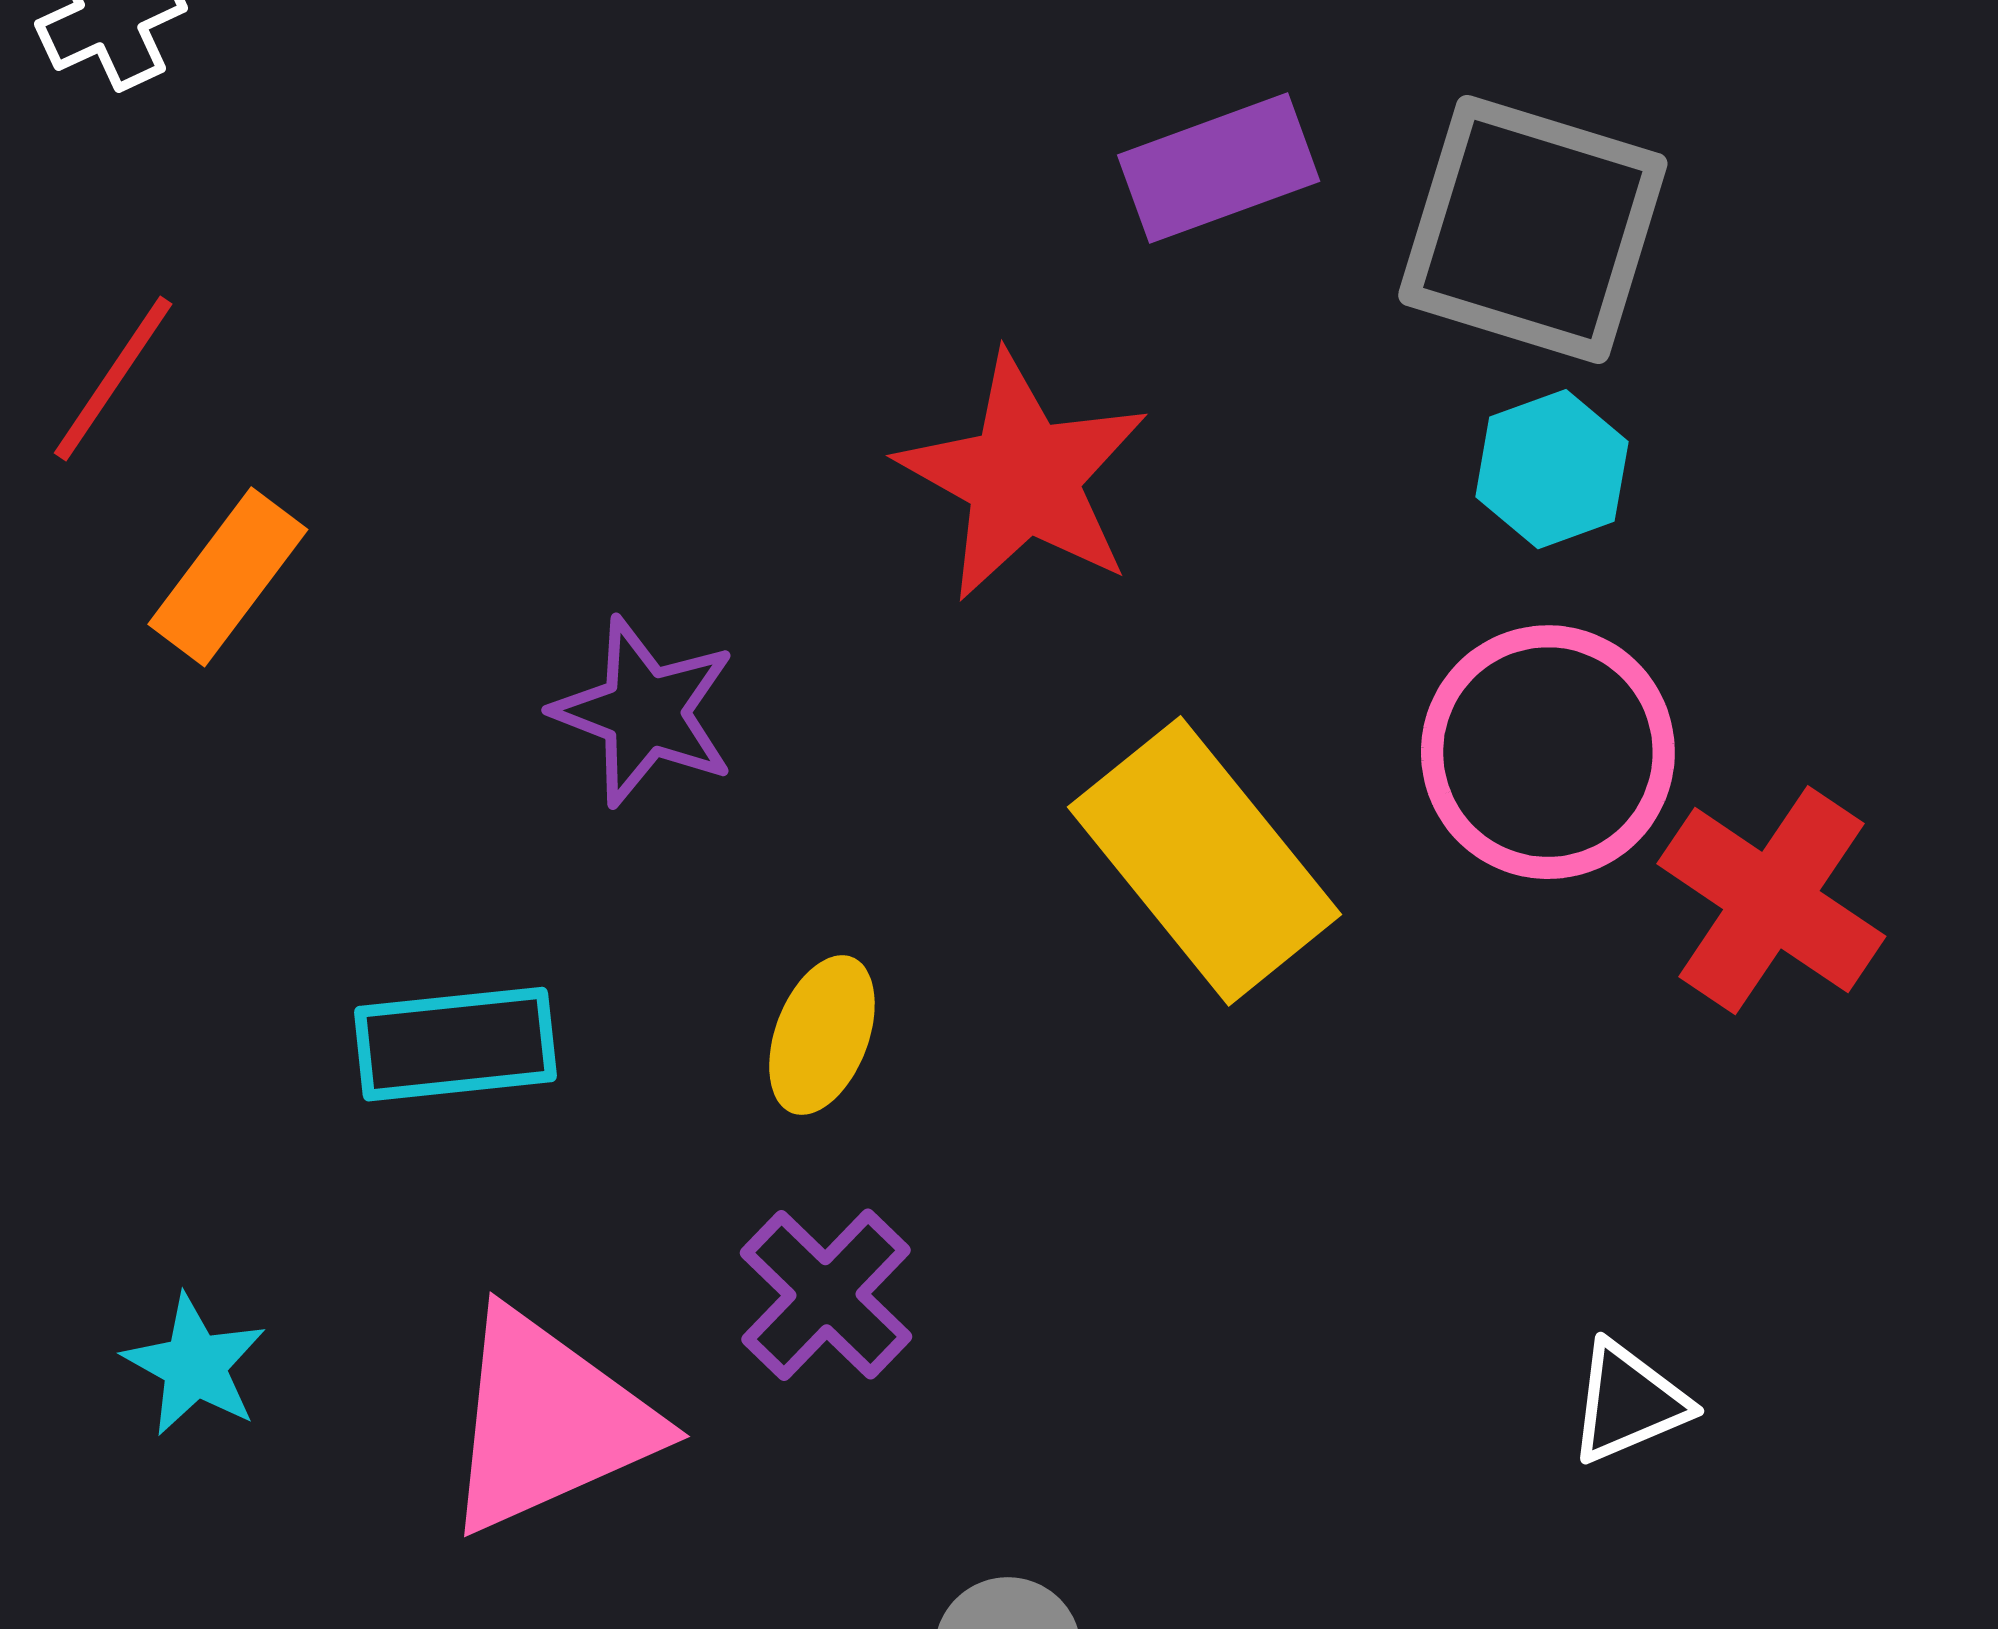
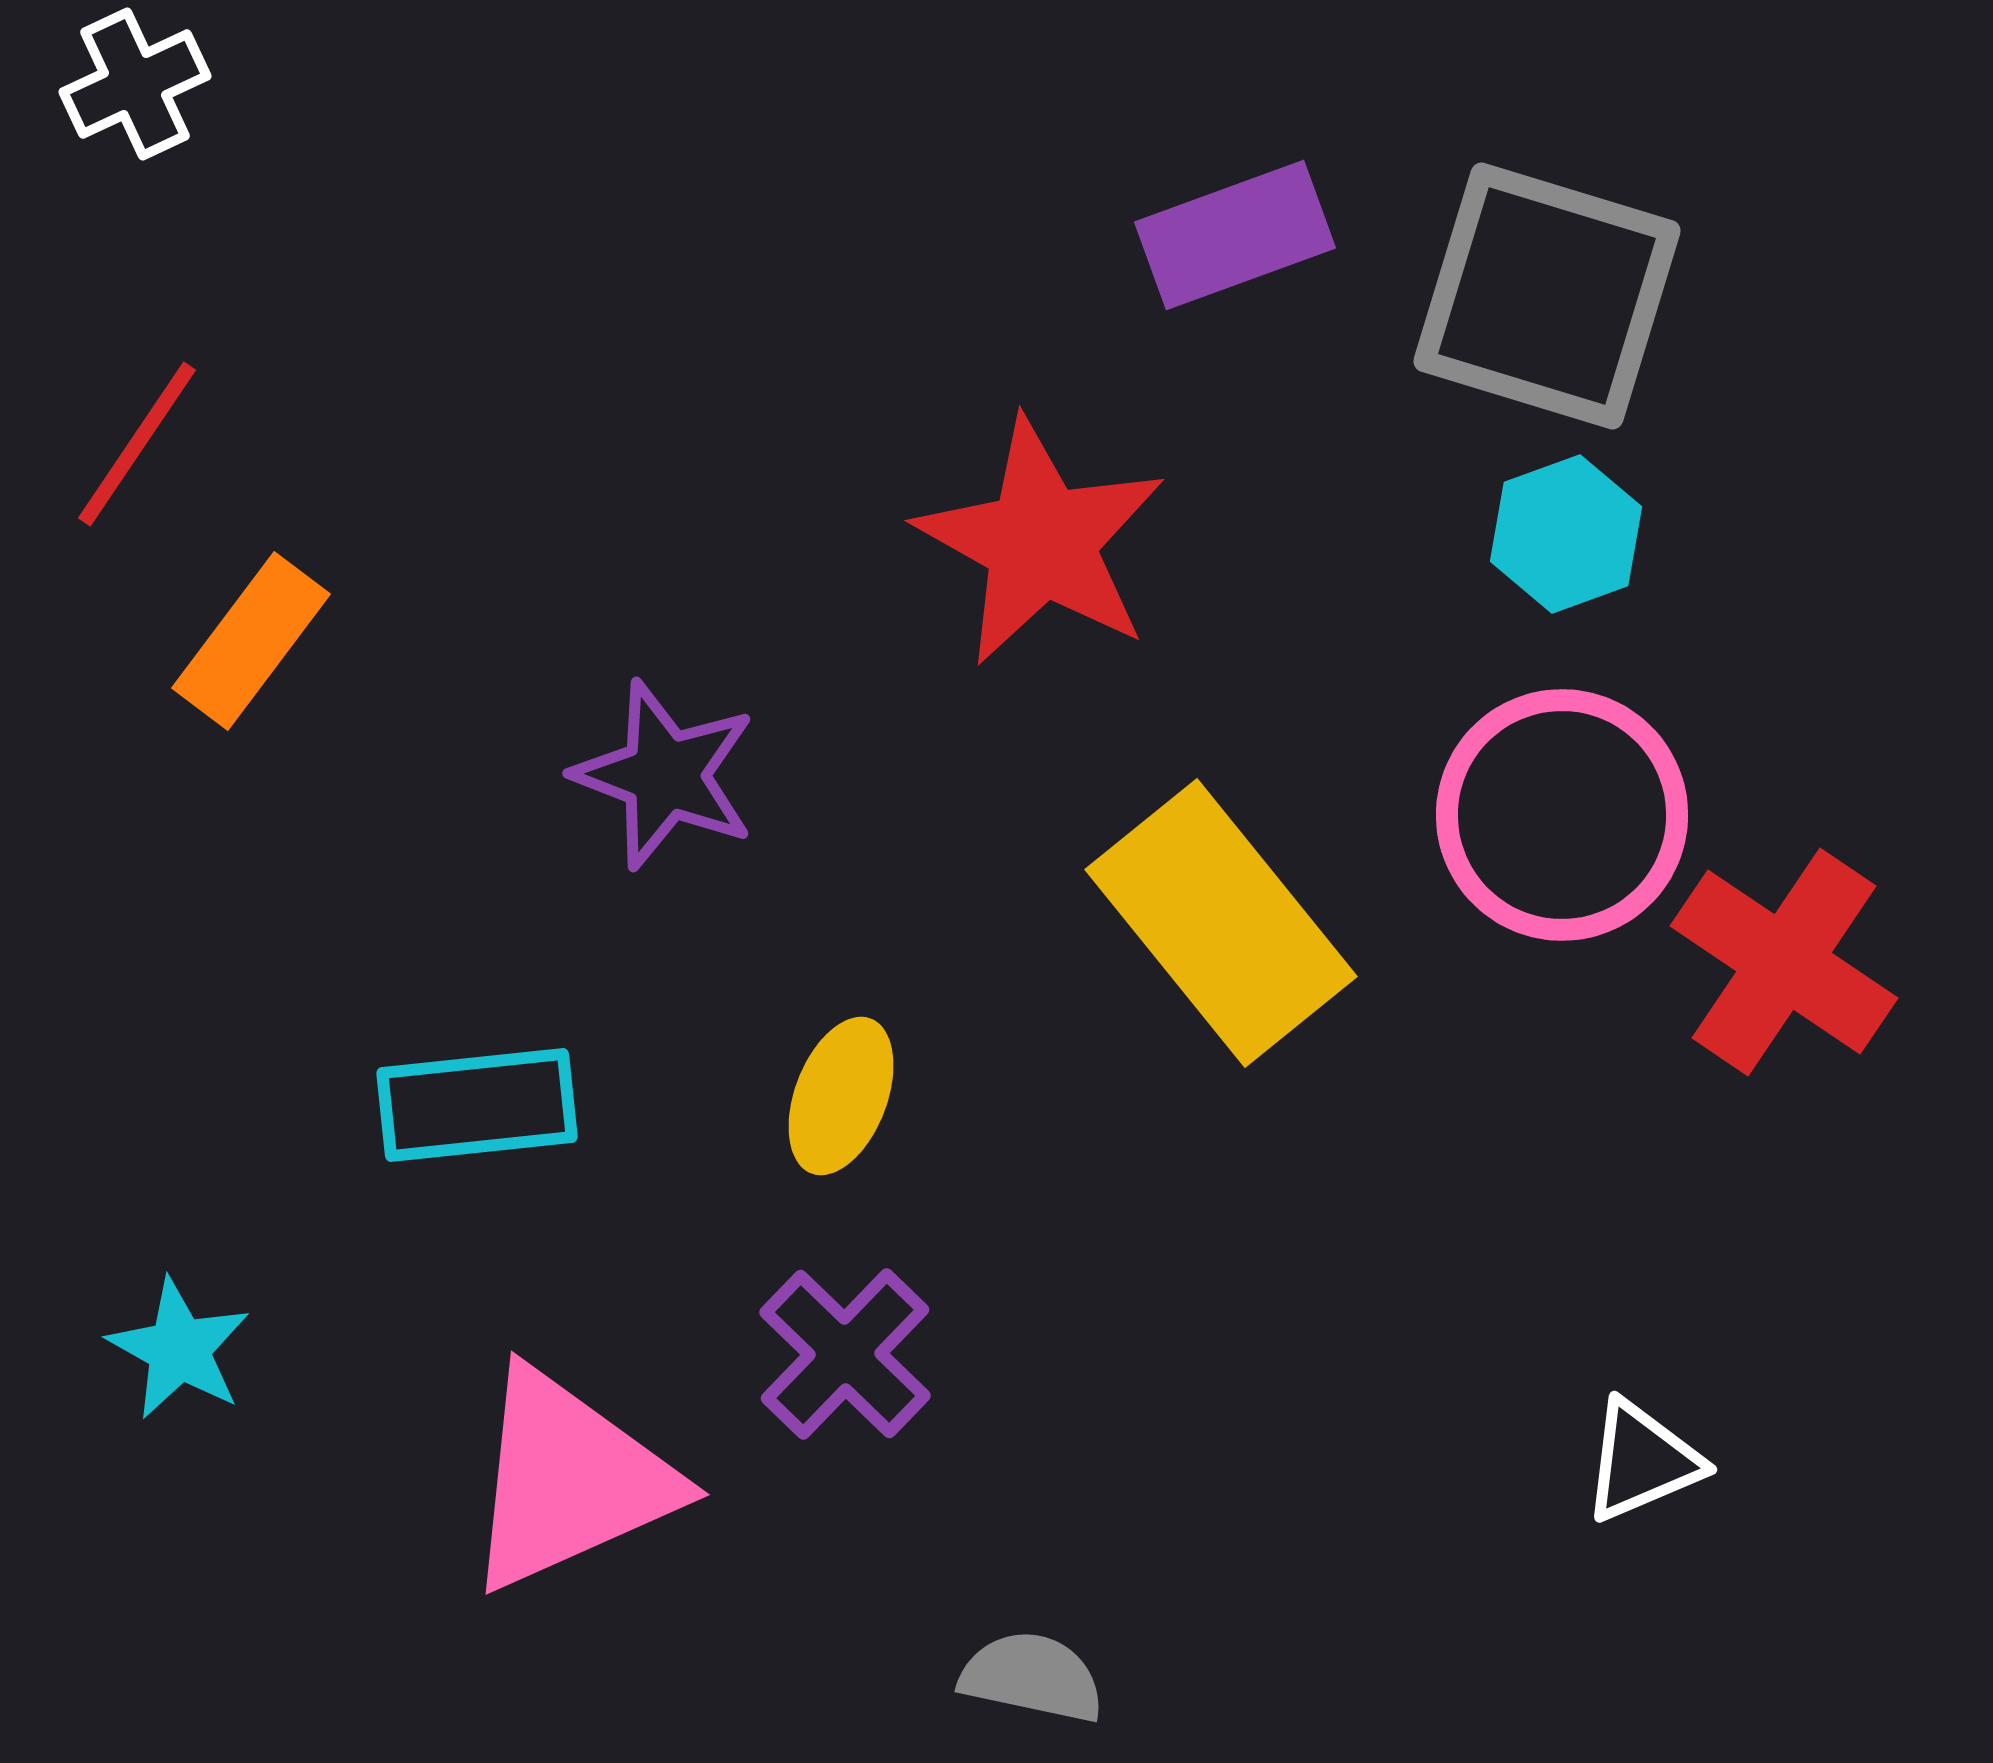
cyan star: (195, 1365) -> (179, 1349), moved

